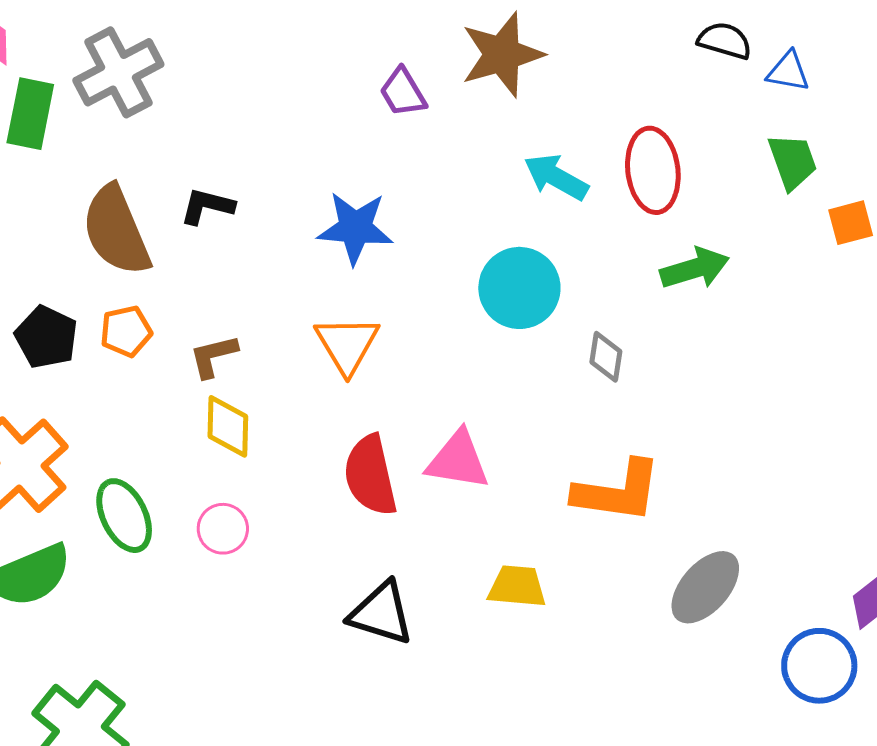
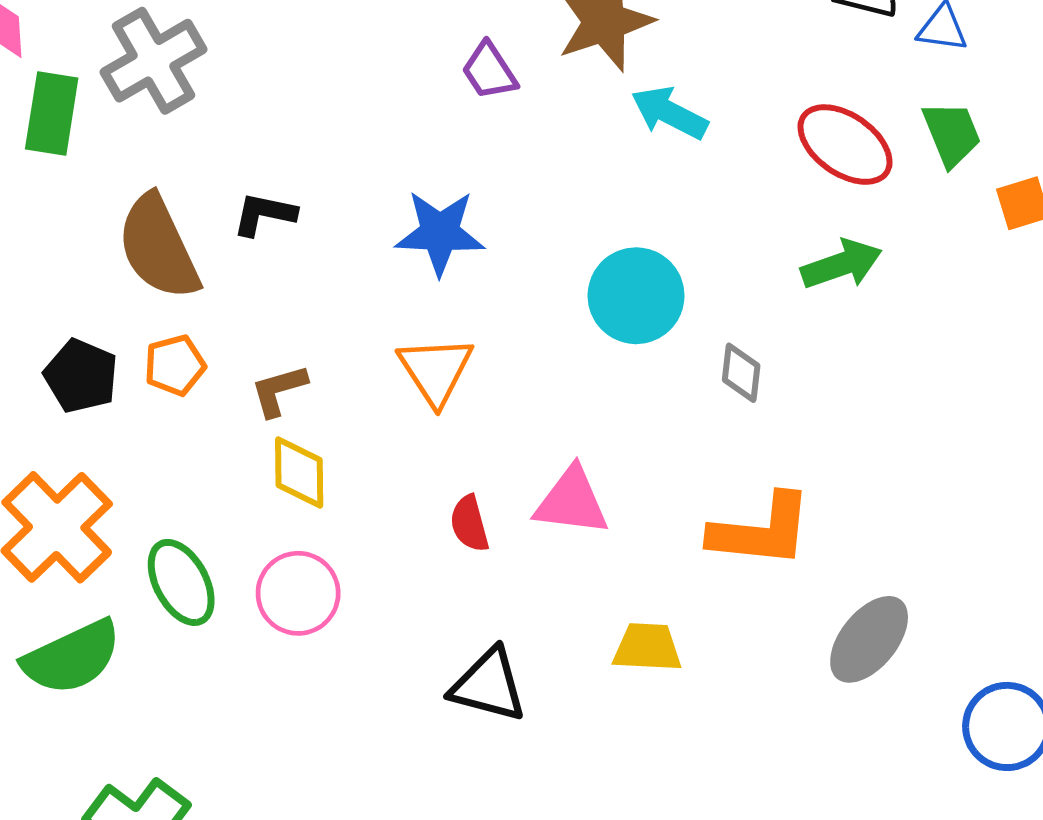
red ellipse: (653, 170) -> (845, 145), moved, turned -46
cyan arrow: (556, 177) -> (669, 113), moved
red semicircle: (370, 475) -> (469, 524), size x0.6
pink circle: (223, 529) -> (298, 593), size x1.4

